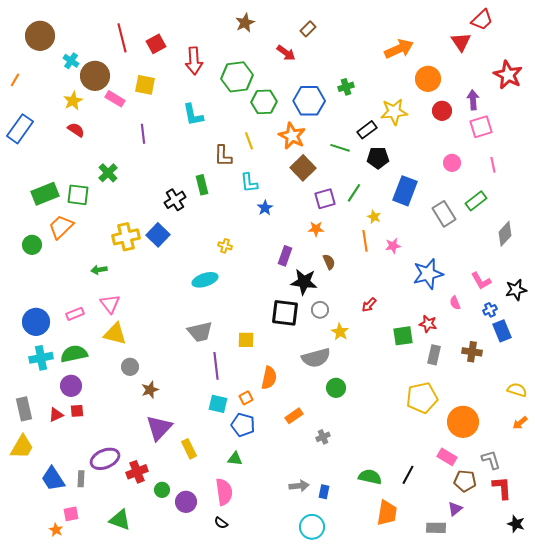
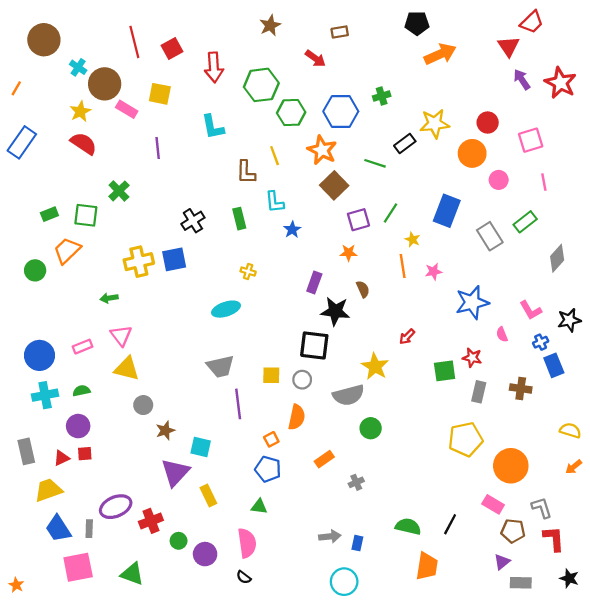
brown rectangle: (308, 29) -> (340, 32), turned 35
orange circle: (428, 79) -> (472, 153), moved
purple arrow: (473, 100) -> (522, 79), moved, turned -30
red semicircle: (76, 130) -> (84, 143), size x1.4
black pentagon: (378, 158) -> (417, 23), moved
green rectangle: (202, 185) -> (239, 219), moved
green rectangle: (45, 194) -> (49, 214), size x0.6
blue square: (158, 235) -> (174, 259), turned 35
gray circle: (320, 310) -> (302, 380), moved
yellow star: (340, 332) -> (375, 366), size x1.4
green semicircle: (74, 354) -> (81, 391), size x0.6
cyan square: (218, 404) -> (201, 447), moved
yellow trapezoid: (22, 447) -> (48, 490), moved, turned -140
pink square: (71, 514) -> (78, 567), size x1.8
gray rectangle: (436, 528) -> (521, 583), moved
orange star: (56, 530) -> (16, 585), moved

